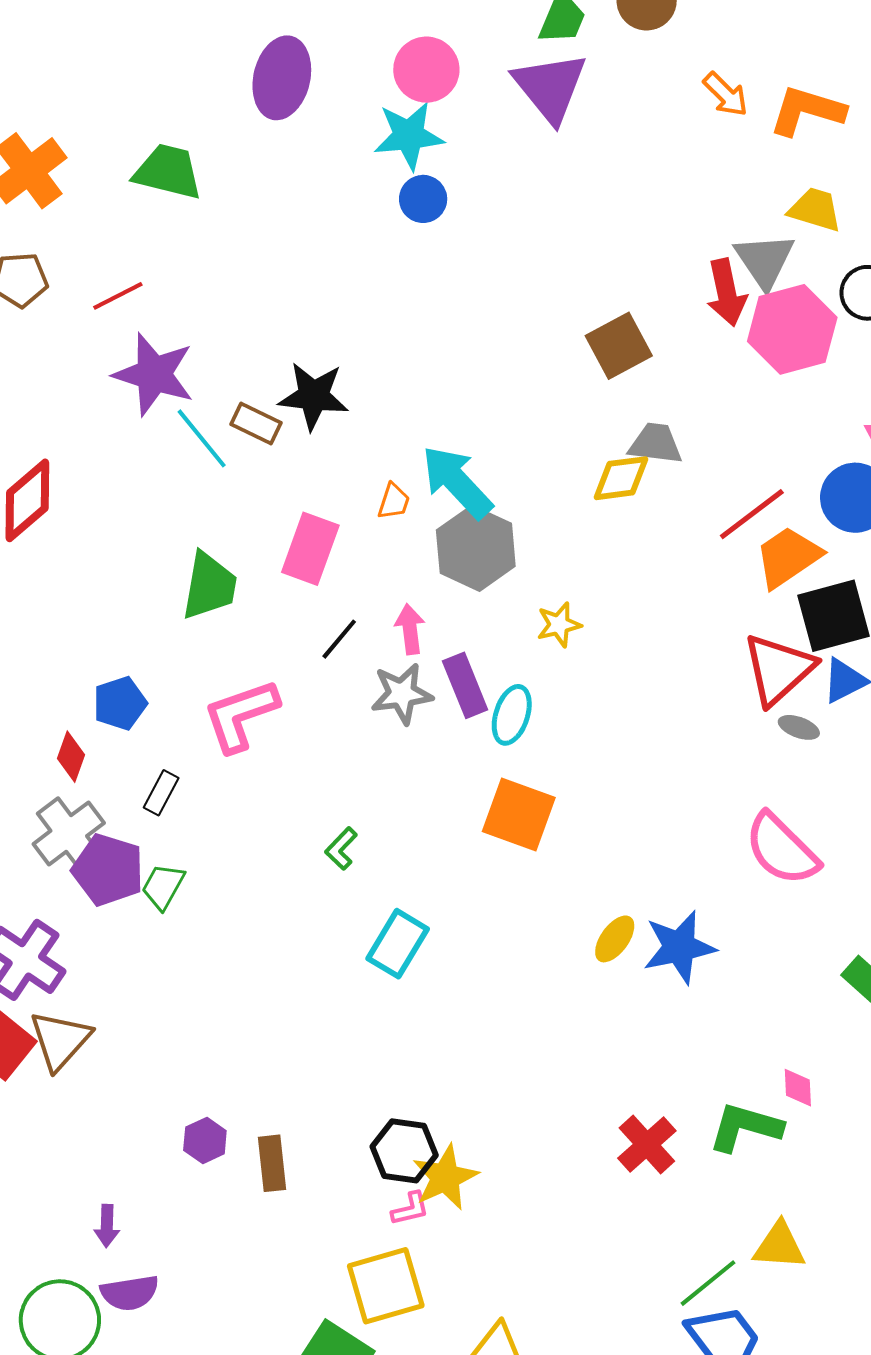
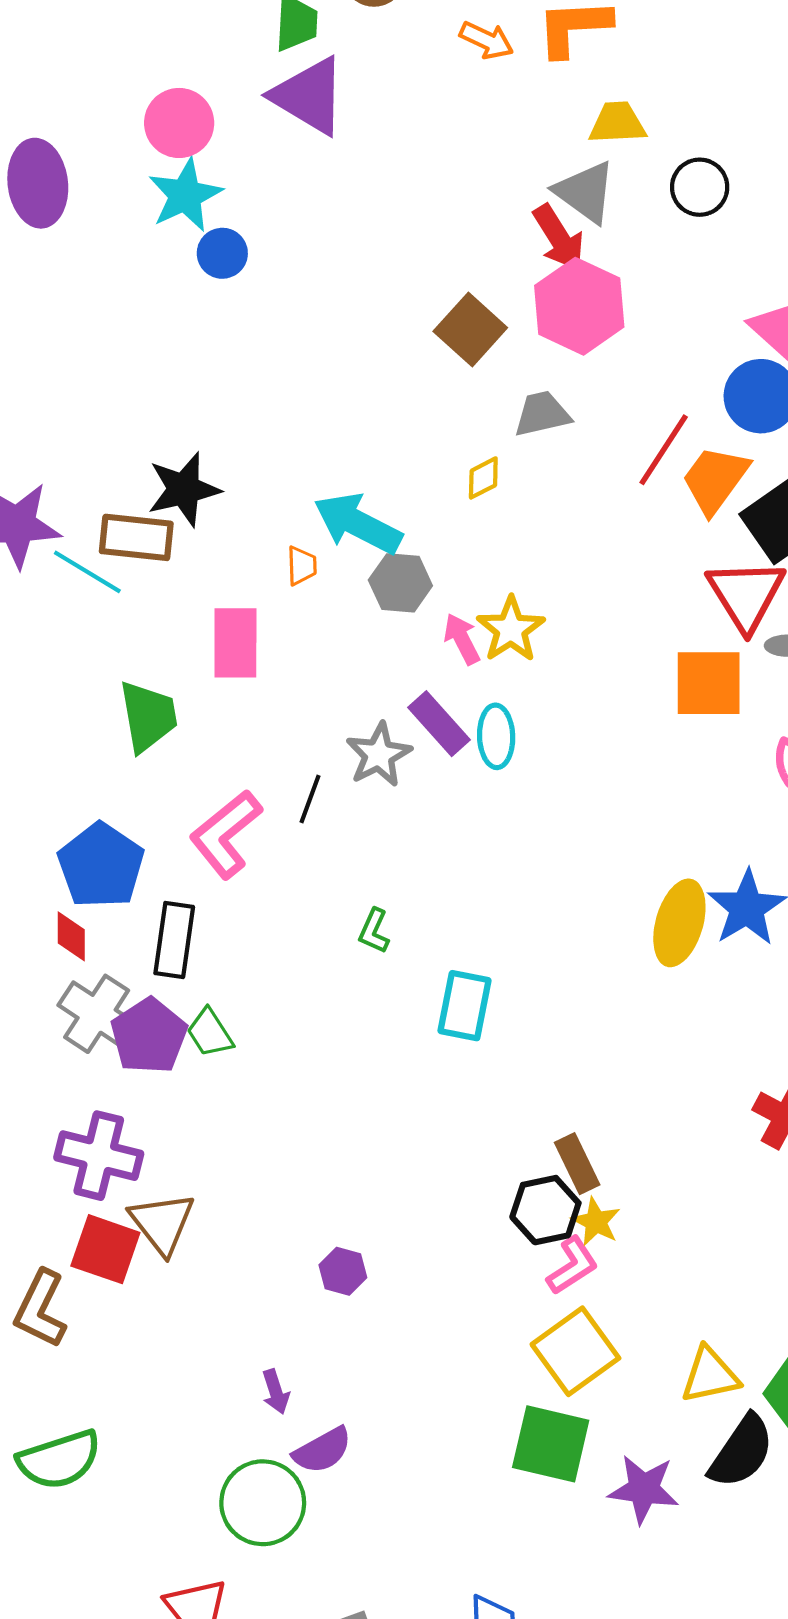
pink hexagon: (792, 329) -> (579, 306), moved
brown rectangle: (256, 424) -> (136, 537), size x1.4
yellow diamond: (621, 478) -> (483, 478), moved, size x0.7
gray hexagon: (476, 548) -> (400, 583), size x0.7
yellow star: (559, 625) -> (511, 629), size x1.4
pink arrow: (410, 629) -> (462, 639), moved
black line: (339, 639) -> (310, 799), moved
blue pentagon: (120, 703) -> (101, 866), size x1.5
black rectangle: (161, 793) -> (174, 940), size x1.6
orange square: (519, 815) -> (709, 683), moved
purple pentagon: (108, 870) -> (149, 1036), turned -30
green trapezoid: (163, 886) -> (210, 1033), turned -42
yellow ellipse: (615, 939) -> (679, 923), size x1.6
brown rectangle: (272, 1163) -> (577, 1164), moved
yellow star: (445, 1177) -> (596, 1222), size x0.7
pink L-shape: (410, 1209) -> (572, 1266), size x1.4

